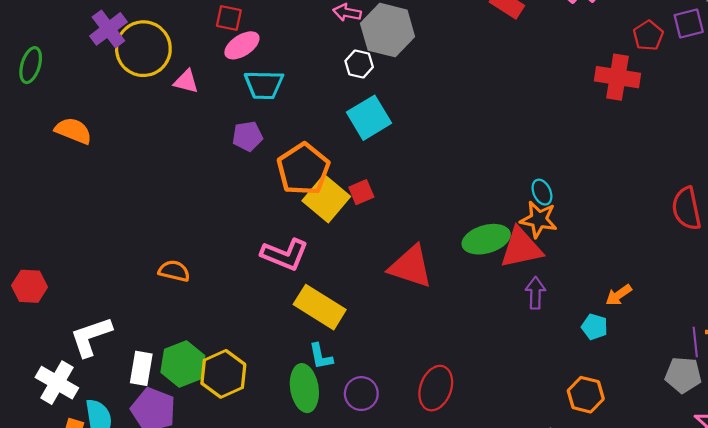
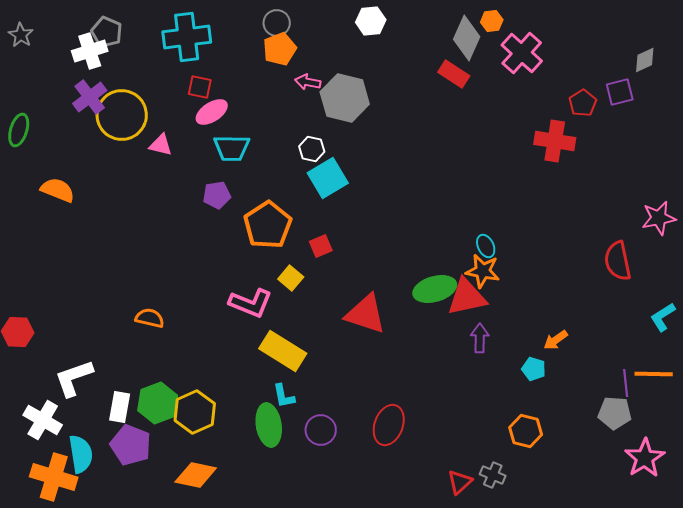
white hexagon: (359, 64) -> (312, 149), moved
yellow square: (326, 199) -> (291, 278), moved, size x0.6

